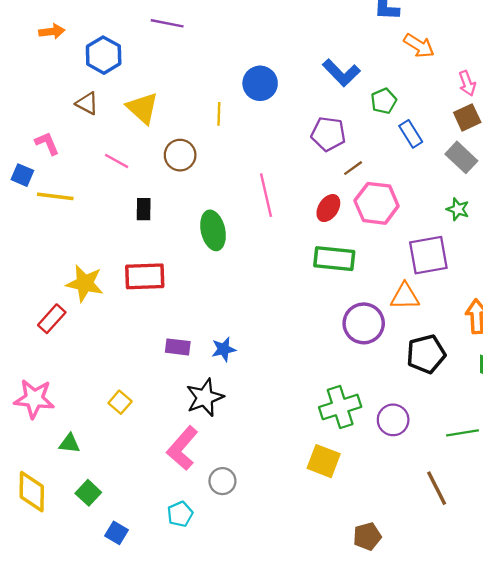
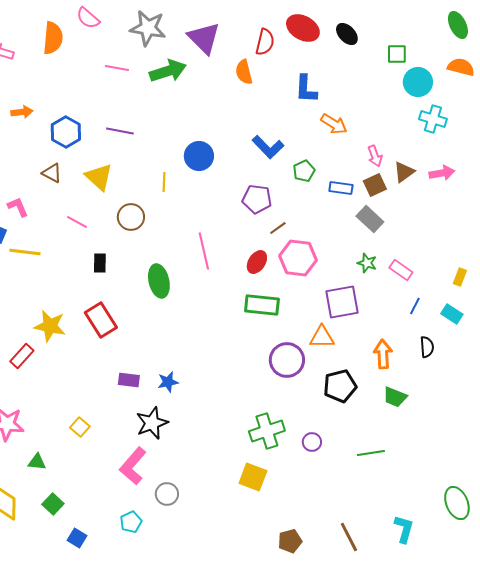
purple line: (167, 23) -> (120, 131), moved
blue rectangle: (411, 134) -> (341, 188), moved, turned -50
red rectangle: (145, 276) -> (101, 320), turned 60
purple circle: (393, 420) -> (312, 442), size x0.7
brown line: (437, 488) -> (349, 537), moved

